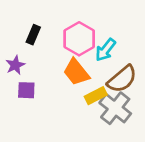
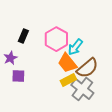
orange trapezoid: (76, 72) -> (67, 63), moved

